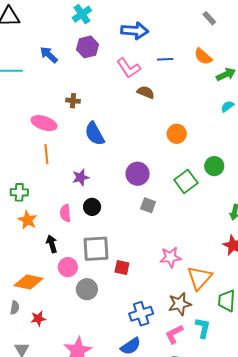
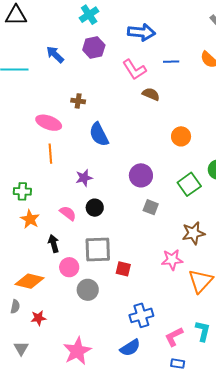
pink semicircle: (65, 213) -> (68, 213), turned 132
brown star: (180, 304) -> (193, 233), moved

